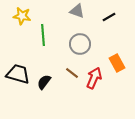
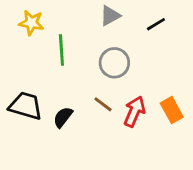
gray triangle: (77, 11) -> (110, 16), turned -49
orange rectangle: (117, 63) -> (172, 110), moved

